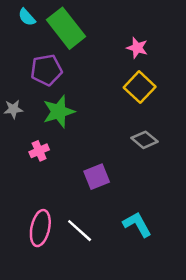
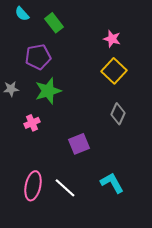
green rectangle: (66, 28) -> (54, 23), size x0.6
gray diamond: (144, 140) -> (118, 114), turned 75

